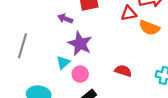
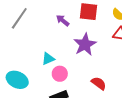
purple star: (80, 44) -> (85, 44), moved
gray line: (23, 46) -> (19, 18), moved

